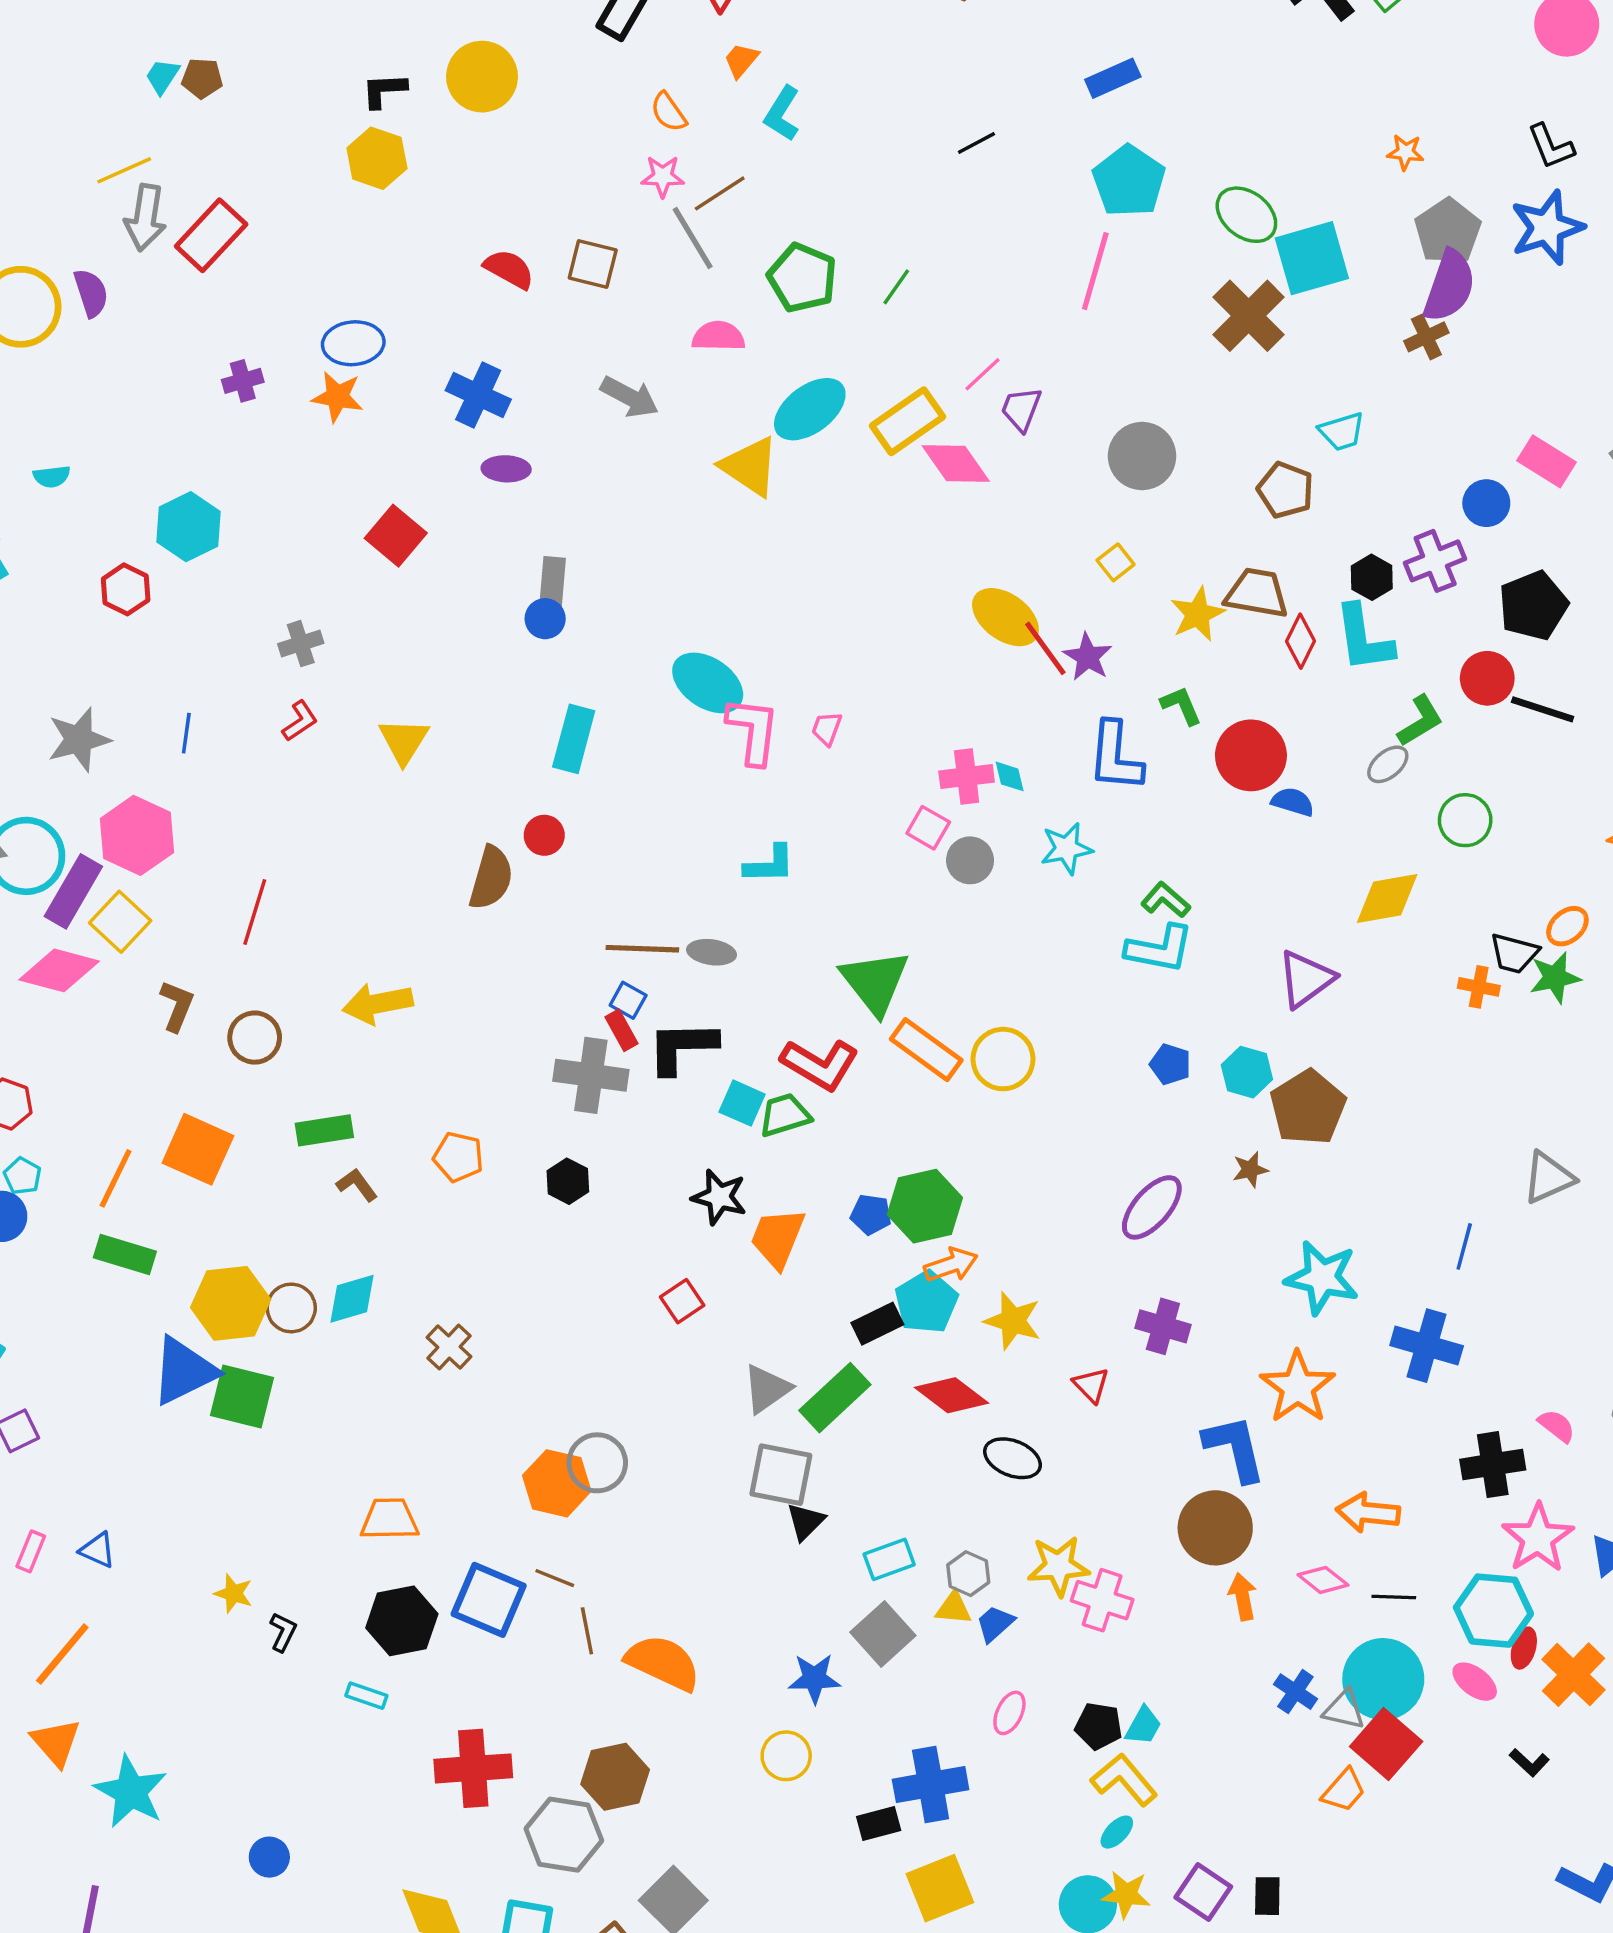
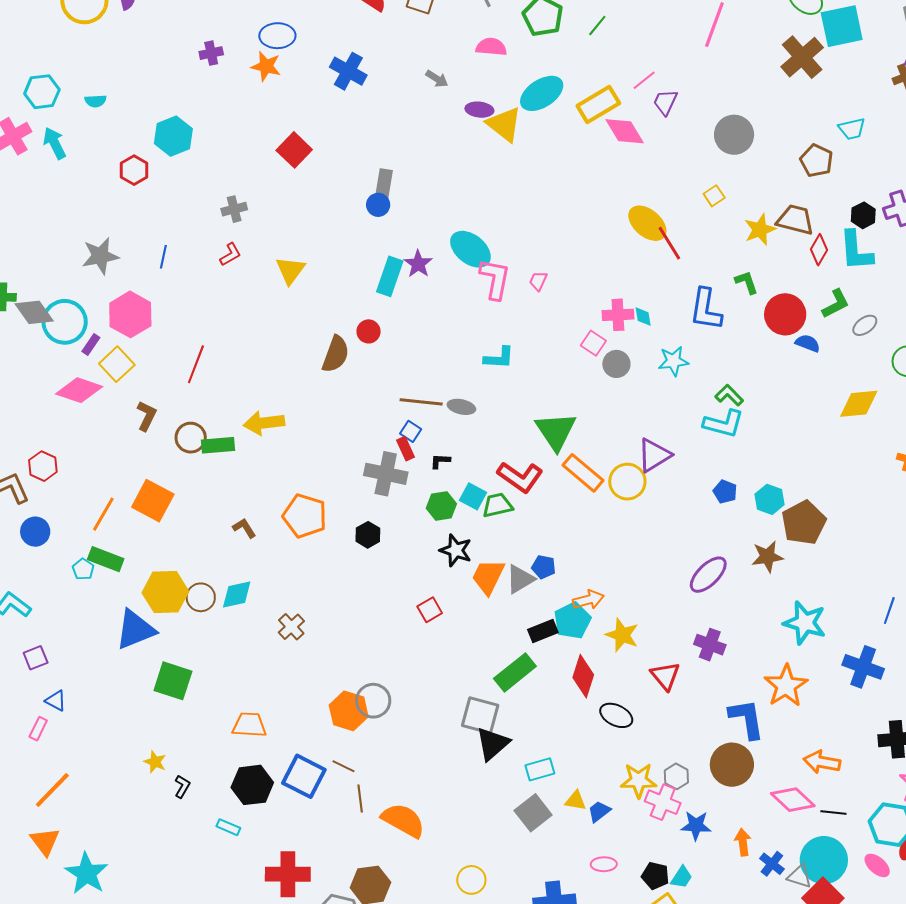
gray arrow: (630, 397) -> (437, 79), size x0.7
purple ellipse: (506, 469) -> (479, 110), moved
purple star: (1088, 657) -> (418, 264), moved
green L-shape: (1420, 721) -> (836, 304), moved
purple rectangle: (73, 891) -> (91, 345), size x0.5
purple triangle: (1306, 979) -> (654, 455), moved
black L-shape: (682, 1047) -> (440, 461), size x0.5
green rectangle: (324, 1130) -> (218, 445), moved
orange pentagon: (458, 1157) -> (305, 516), size x1.5
brown star: (1250, 1170) -> (767, 557), size x1.5
cyan pentagon: (22, 1176) -> (83, 569), moved
green hexagon: (925, 1206) -> (441, 506), moved, size x0.7
red triangle: (1091, 1385) -> (665, 676), size x1.4
gray triangle: (767, 1389) -> (520, 579), moved
red diamond: (952, 1395) -> (583, 676), turned 66
green square: (242, 1396) -> (173, 681), moved
black triangle: (805, 1521) -> (493, 744), size x1.5
blue triangle: (98, 1550) -> (56, 701), moved
gray hexagon: (968, 1574) -> (676, 776), moved
pink diamond: (1323, 1580) -> (793, 800), size x1.5
orange arrow: (1243, 1597) -> (743, 842), moved
blue star: (814, 1678) -> (696, 826), moved
pink ellipse: (1009, 1713) -> (604, 864), turned 60

